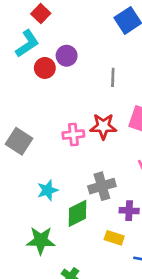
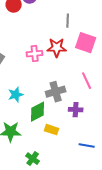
gray line: (113, 77) -> (68, 21), moved
yellow rectangle: (114, 238) -> (52, 130), moved

